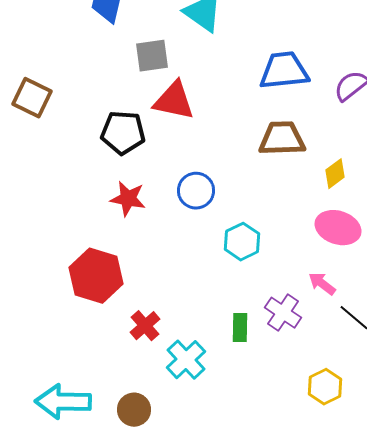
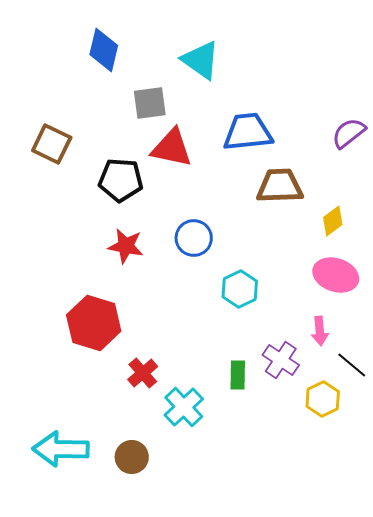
blue trapezoid: (284, 71) -> (248, 132), moved
brown square: (32, 98) -> (52, 144), moved
pink arrow: (322, 284) -> (320, 331), turned -132
yellow hexagon: (325, 387) -> (323, 399), moved

